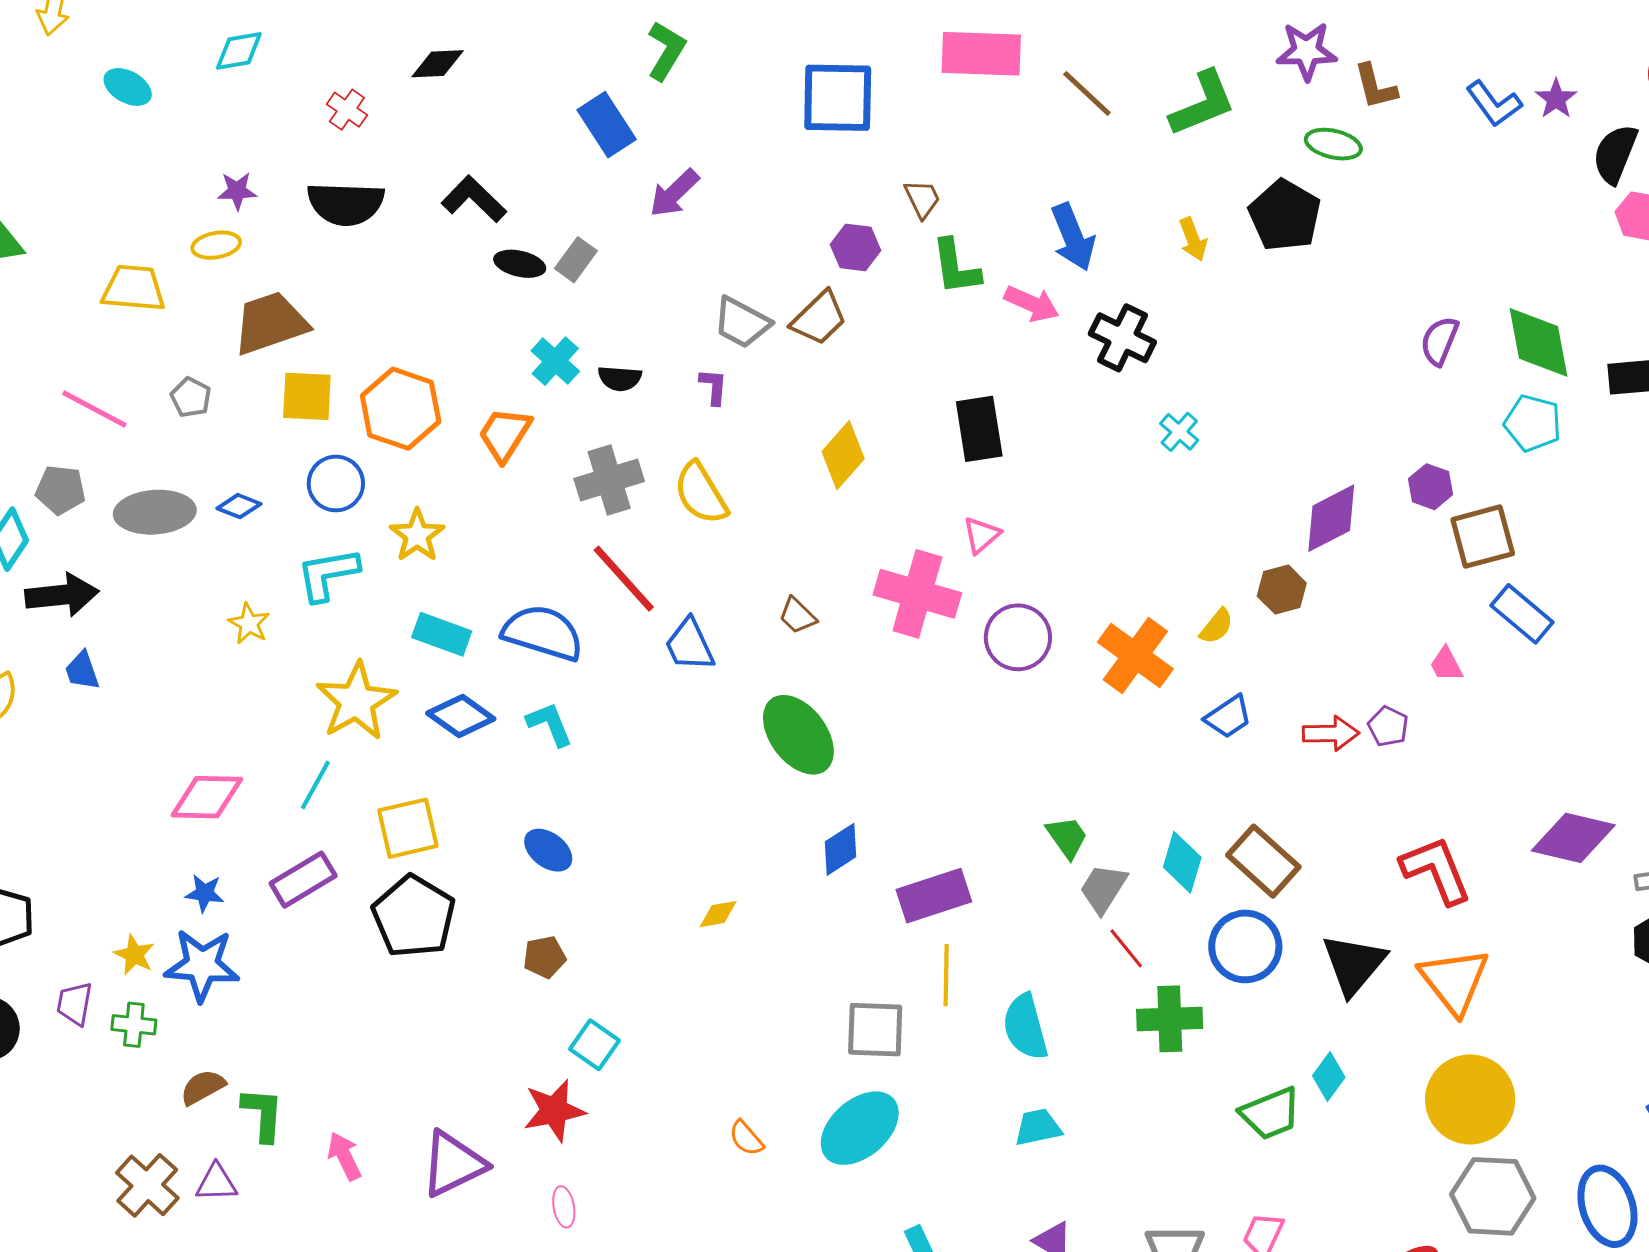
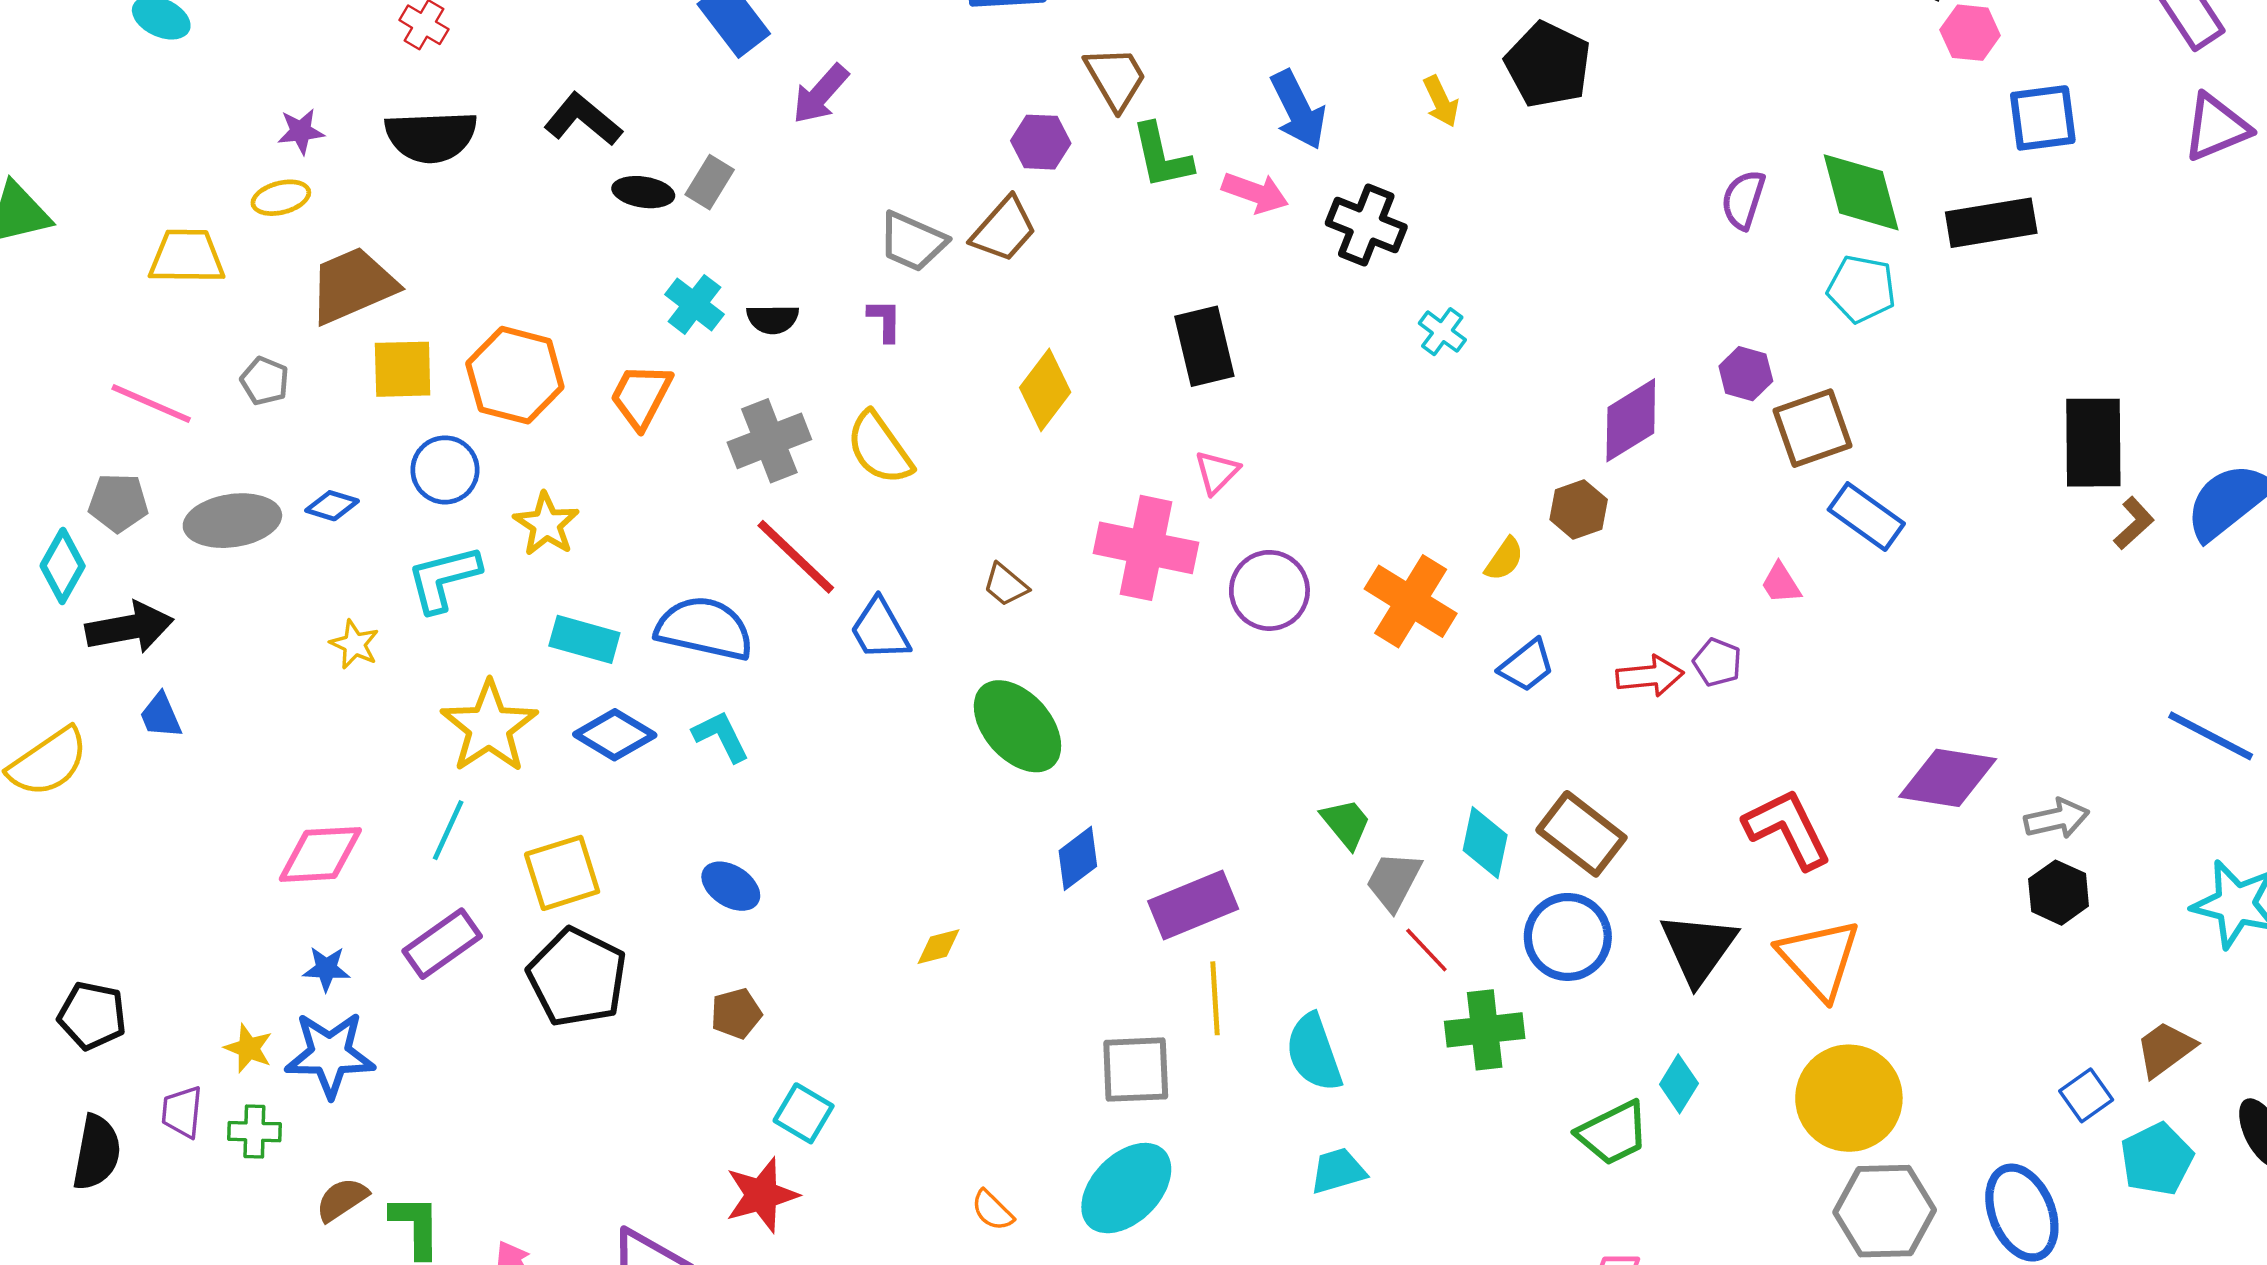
brown trapezoid: (922, 199) -> (1116, 78), size x1.4

